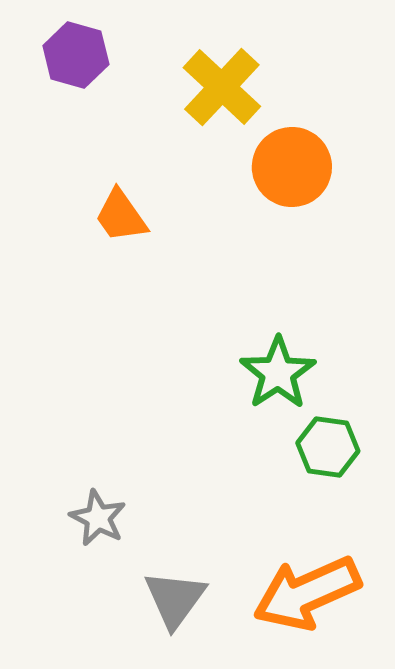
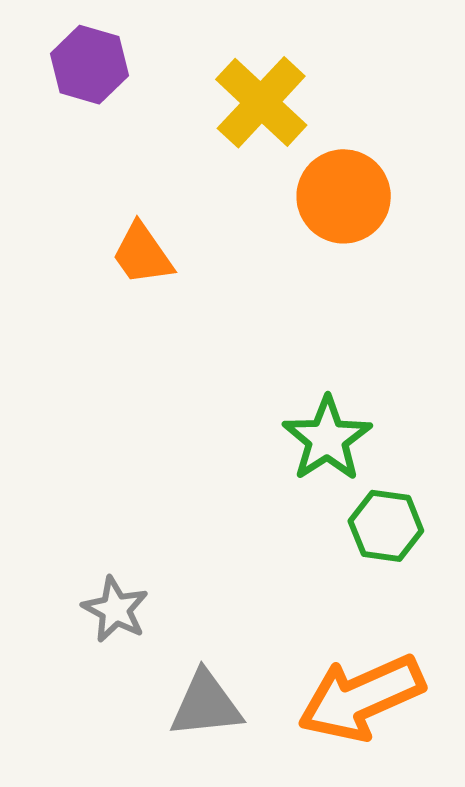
gray triangle: (175, 599) -> (206, 705), turned 48

